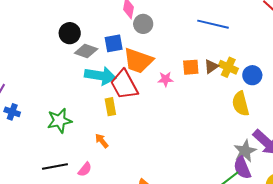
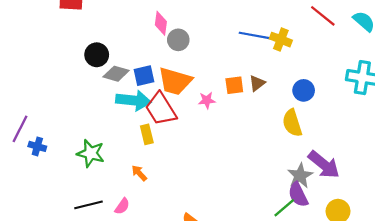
blue square: (114, 43) -> (144, 76), moved
yellow cross: (228, 67) -> (281, 40), moved
green star: (59, 121) -> (91, 153), turned 30

